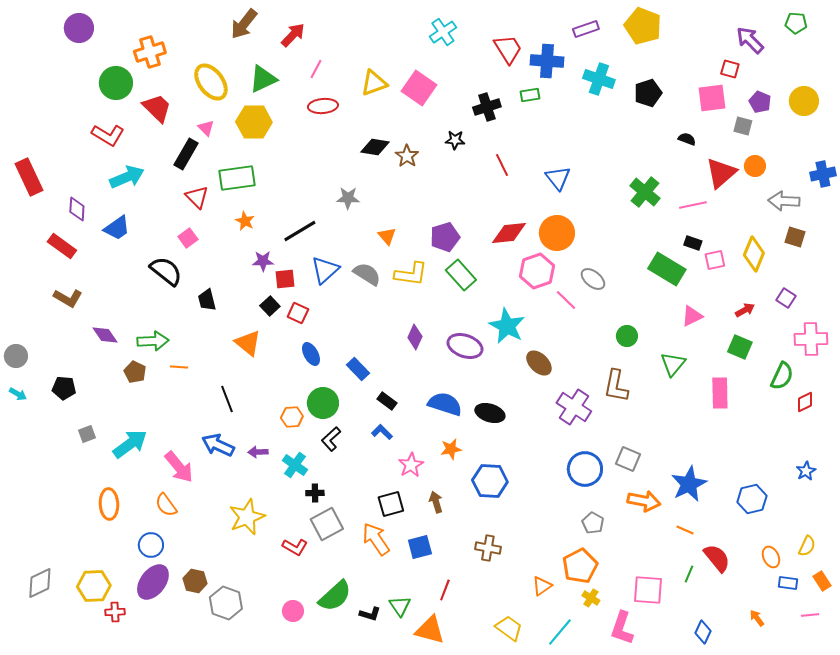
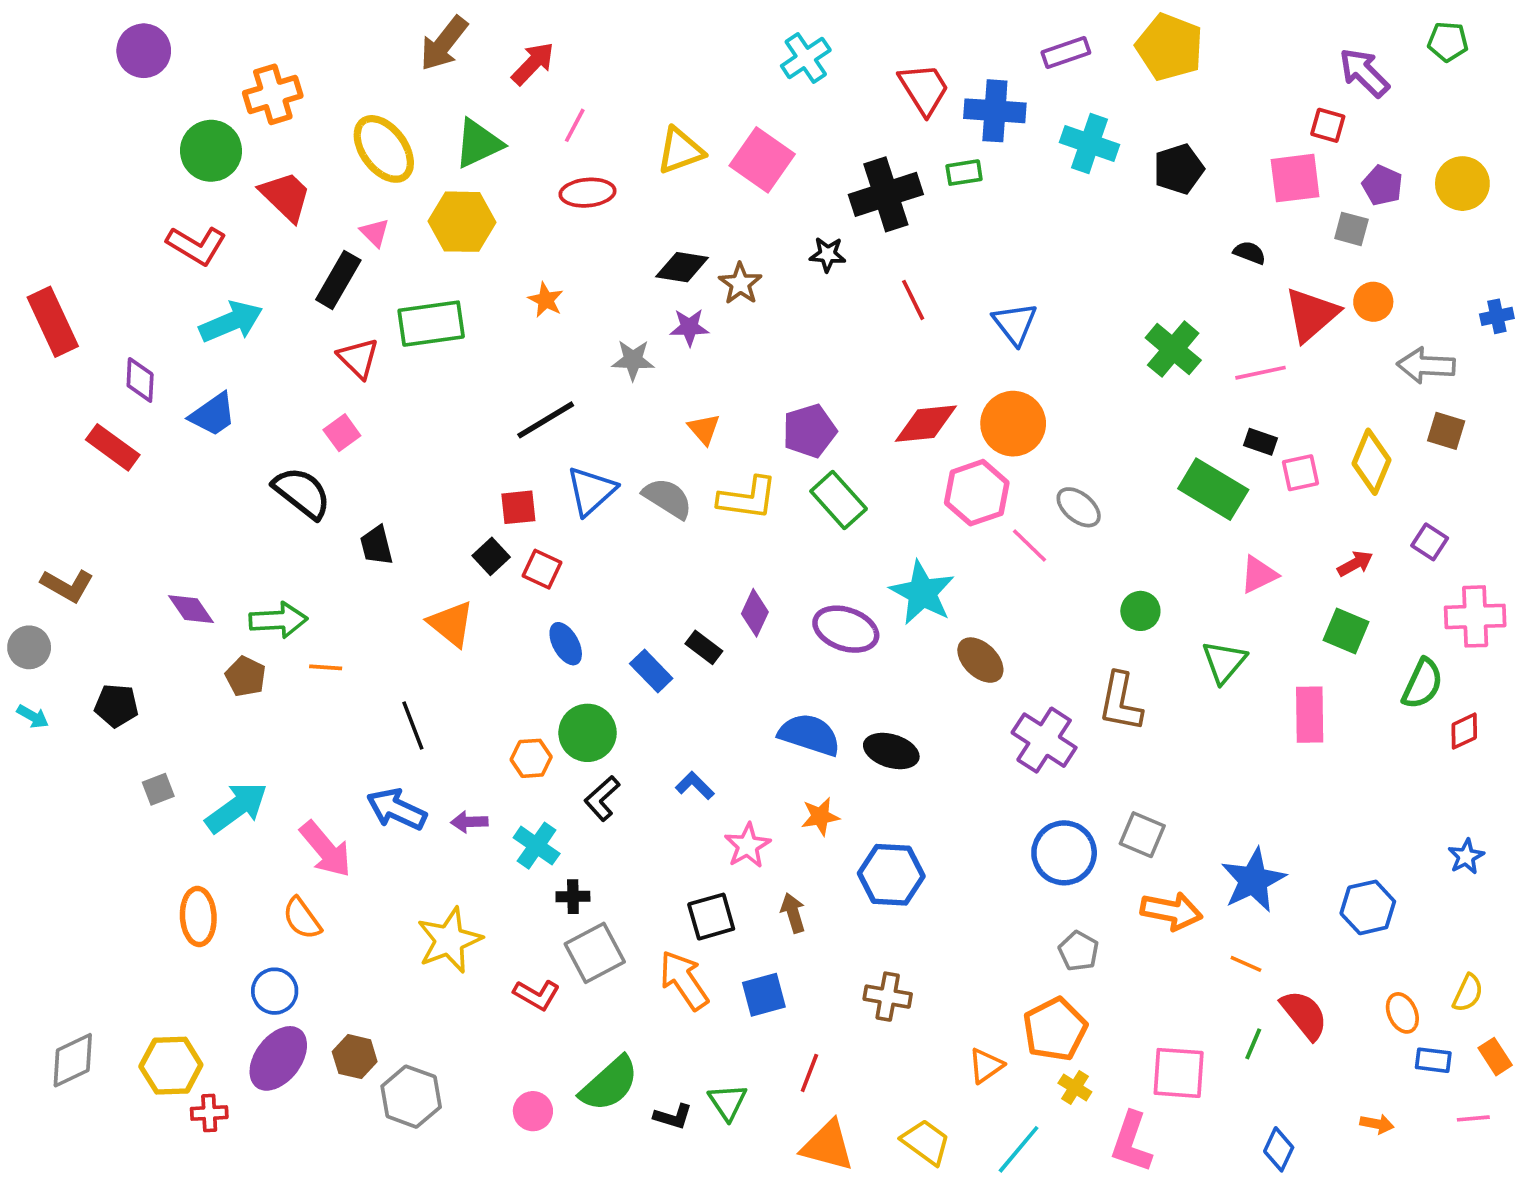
black cross: (487, 107) -> (886, 194), size x1.4
blue cross: (823, 174) -> (1497, 316), size x0.7
orange star: (245, 221) -> (546, 300), moved
purple star: (263, 261) -> (689, 327), moved
brown L-shape: (68, 298) -> (67, 585), moved
black rectangle: (387, 401) -> (704, 647), moved
orange arrow: (757, 618) -> (1377, 1124), turned 138
orange triangle: (430, 630) -> (828, 1146), moved

